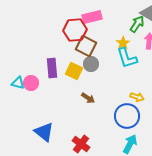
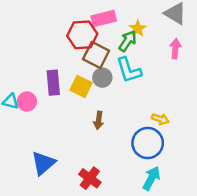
green arrow: (137, 24) -> (128, 41), moved
yellow star: (123, 43) -> (138, 29), moved
cyan L-shape: (127, 58) -> (129, 70), moved
brown arrow: (88, 98) -> (99, 120), turned 64
blue triangle: (44, 132) -> (43, 163), turned 40

